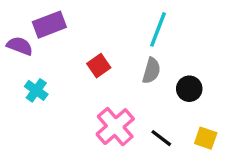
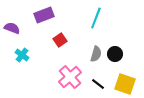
purple rectangle: (49, 25) -> (44, 15), moved
gray semicircle: (151, 71) -> (96, 54), moved
yellow square: (206, 138) -> (125, 84), size x1.5

